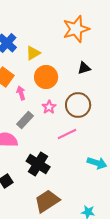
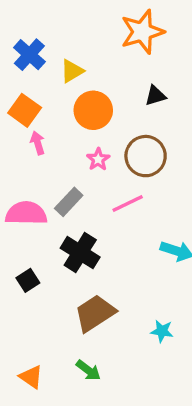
pink arrow: (21, 93) -> (38, 143), moved
gray rectangle: (25, 120) -> (69, 202), moved

